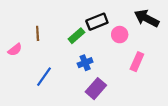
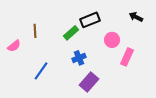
black arrow: (147, 18) -> (136, 17), size x0.6
pink circle: (120, 35) -> (112, 40), moved

